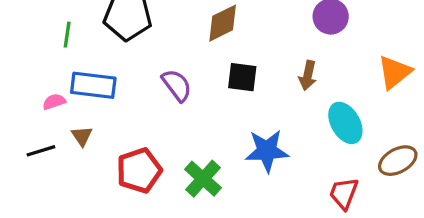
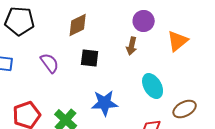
orange triangle: (395, 72) -> (178, 41), moved
brown arrow: (308, 75) -> (132, 46), moved

